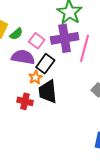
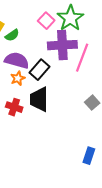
pink square: (37, 41) -> (46, 21), moved
orange star: (35, 77) -> (18, 78), moved

